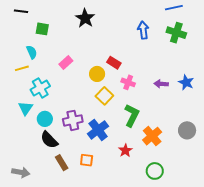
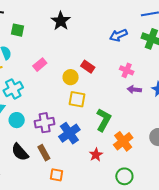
blue arrow: (143, 30) -> (118, 35), turned -108
pink cross: (128, 82) -> (127, 70), moved
yellow square: (104, 96) -> (77, 99), turned -36
black semicircle: (49, 140) -> (20, 152), moved
orange square: (87, 160) -> (56, 175), moved
brown rectangle: (62, 163) -> (44, 153), moved

